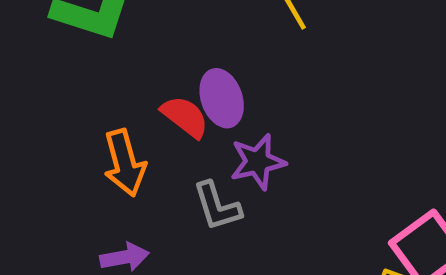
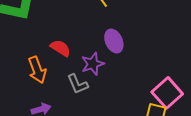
purple ellipse: (222, 98) -> (114, 41), moved

